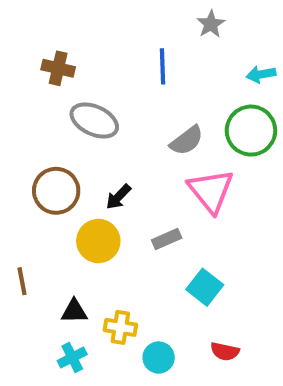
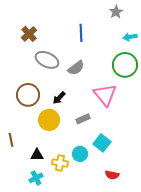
gray star: (211, 24) -> (116, 12), moved
brown cross: (58, 68) -> (29, 34), turned 35
gray semicircle: (187, 141) -> (76, 68), moved
cyan circle: (159, 357) -> (80, 154), moved

